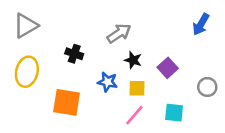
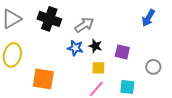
black cross: (74, 54) -> (49, 19), moved, size x1.6
purple square: (168, 68) -> (122, 52), turned -35
blue star: (107, 82) -> (75, 48), moved

